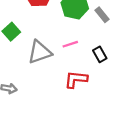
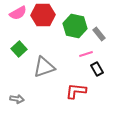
pink line: (70, 44) -> (86, 54), moved

